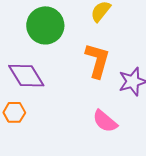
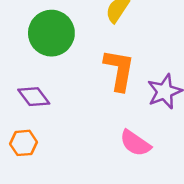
purple diamond: (26, 76) -> (34, 97), size x0.7

